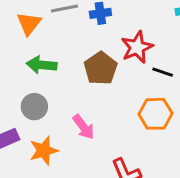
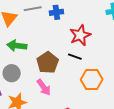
brown pentagon: (101, 68) -> (48, 63), moved
black line: (163, 72) -> (75, 57), moved

